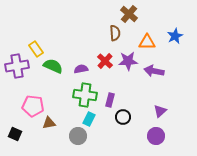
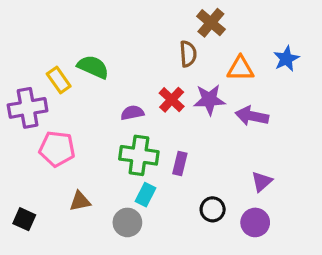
green semicircle: (53, 66) -> (93, 67), moved
pink pentagon: (33, 106) -> (57, 149), moved
black circle: (123, 117) -> (213, 209), moved

